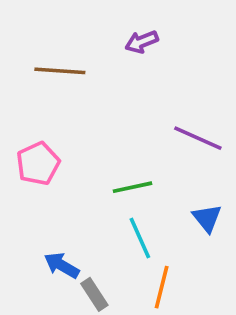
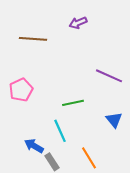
cyan line: (140, 238) -> (60, 131), moved
orange line: (162, 287) -> (89, 158), turned -45

